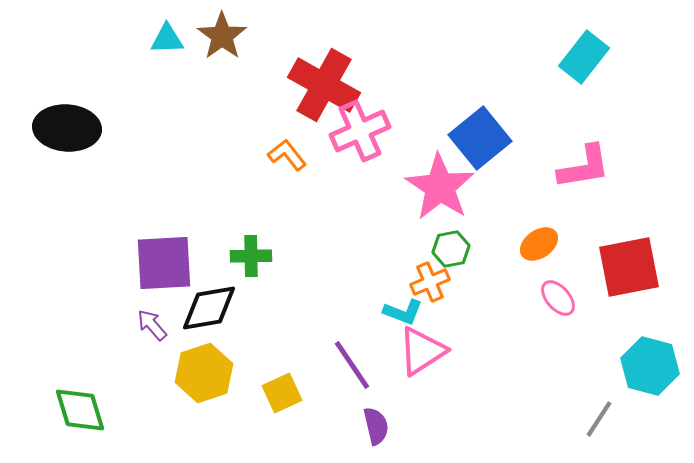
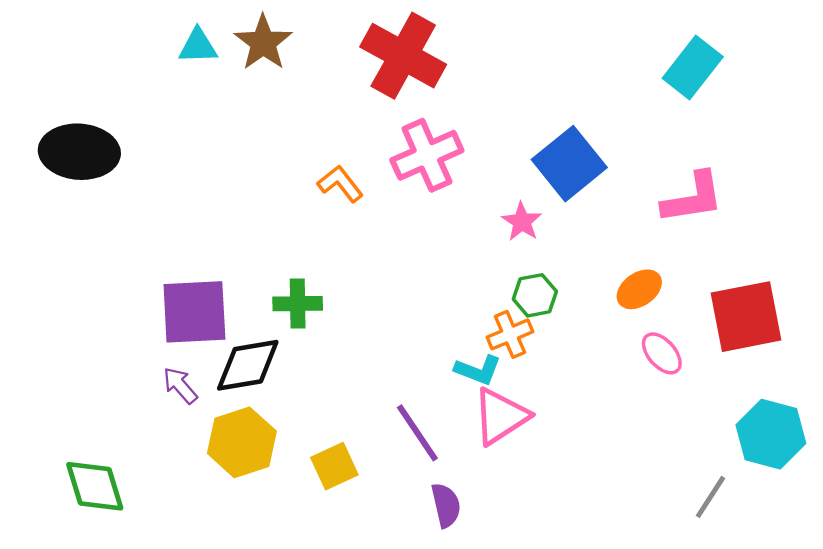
red cross: (324, 85) -> (403, 56), moved
pink star: (440, 187) -> (522, 222), size x0.5

